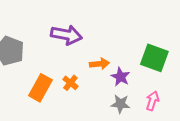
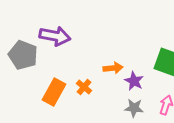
purple arrow: (66, 35) -> (55, 36), moved

